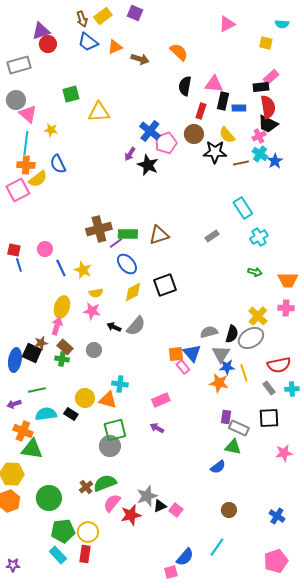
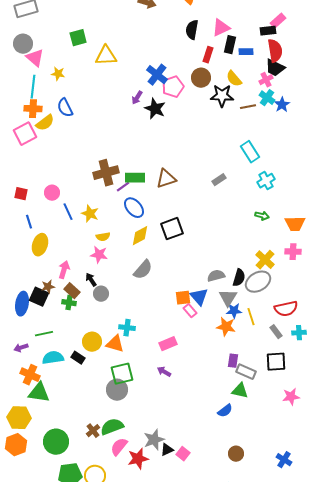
pink triangle: (214, 84) -> (221, 28), turned -30
blue line: (19, 265) -> (29, 222), moved
yellow ellipse: (62, 307) -> (40, 245), moved
black arrow: (114, 327) -> (91, 280), moved, turned 32

